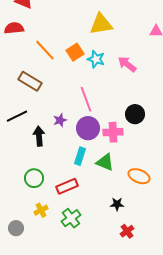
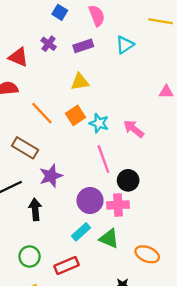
yellow triangle: (101, 24) -> (80, 82), moved, size x0.7
pink line: (86, 99) -> (103, 159), moved
black circle: (135, 114) -> (128, 180), moved
purple star: (60, 120) -> (51, 176), moved, size x1.5
cyan rectangle: (80, 156) -> (81, 232), turned 30

